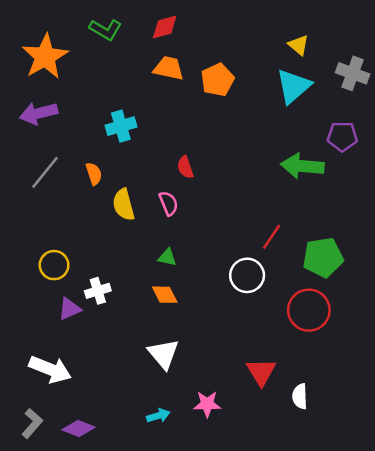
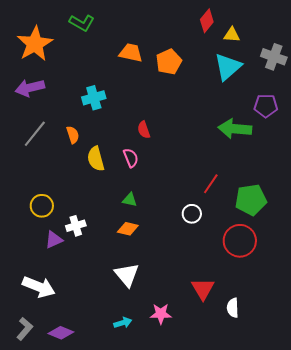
red diamond: (165, 27) -> (207, 21), moved, turned -35
yellow triangle: (299, 45) -> (232, 35), turned -36
white circle: (247, 275) -> (192, 214), size x0.7
orange diamond: (165, 295) -> (128, 229), turned -50

